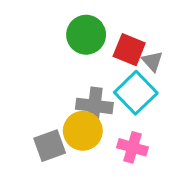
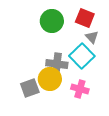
red square: (129, 50) -> (85, 18), moved

